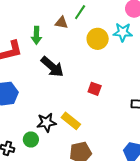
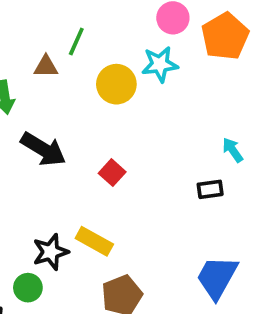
red square: (95, 89) -> (112, 173), moved, turned 32

